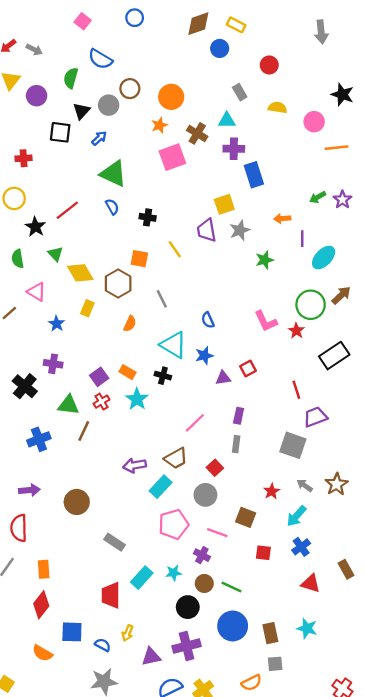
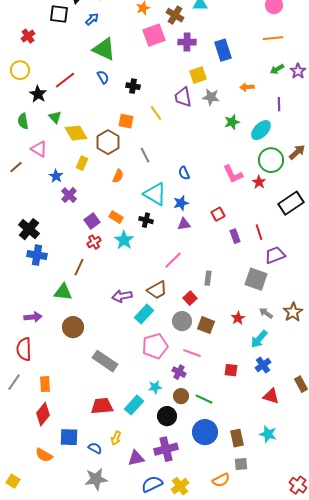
orange line: (337, 148) -> (273, 38), moved
purple cross: (234, 149) -> (187, 42), moved
red cross: (24, 158) -> (28, 36), turned -32
gray star: (240, 230) -> (211, 97), turned 30
purple line: (302, 239) -> (279, 104), moved
cyan ellipse: (324, 257) -> (261, 130), moved
purple cross: (53, 364) -> (69, 195), moved, turned 35
purple triangle: (223, 378) -> (184, 224), moved
green triangle: (68, 405) -> (63, 292), moved
purple rectangle: (239, 416) -> (235, 236), moved, turned -32
blue cross: (39, 439) -> (37, 255), moved, turned 30
brown square: (246, 517) -> (206, 325), moved
gray rectangle: (115, 542) -> (105, 361), size x1.4
cyan rectangle: (142, 578) -> (134, 405), moved
red trapezoid: (111, 595) -> (102, 406), turned 85

